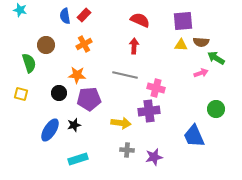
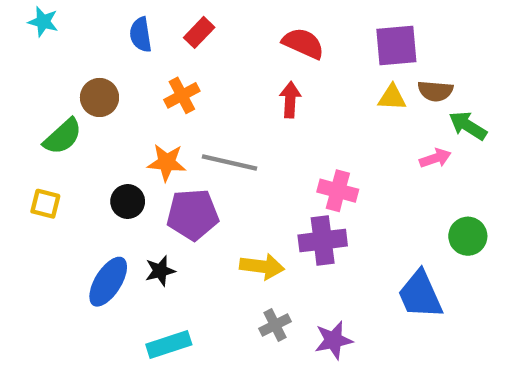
red rectangle: (84, 15) -> (199, 32), moved
green semicircle: (29, 63) -> (63, 136), turned 66
gray line: (125, 75) -> (229, 162), moved
gray cross: (127, 150) -> (275, 325), turned -32

